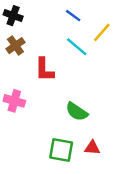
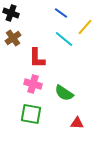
pink cross: (14, 101) -> (33, 84), moved
green square: (61, 150) -> (31, 114), moved

